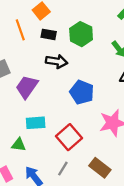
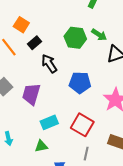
black rectangle: (49, 34) -> (35, 43), turned -32
green hexagon: (81, 34) -> (75, 38), moved
black arrow: (57, 61) -> (49, 64), turned -114

